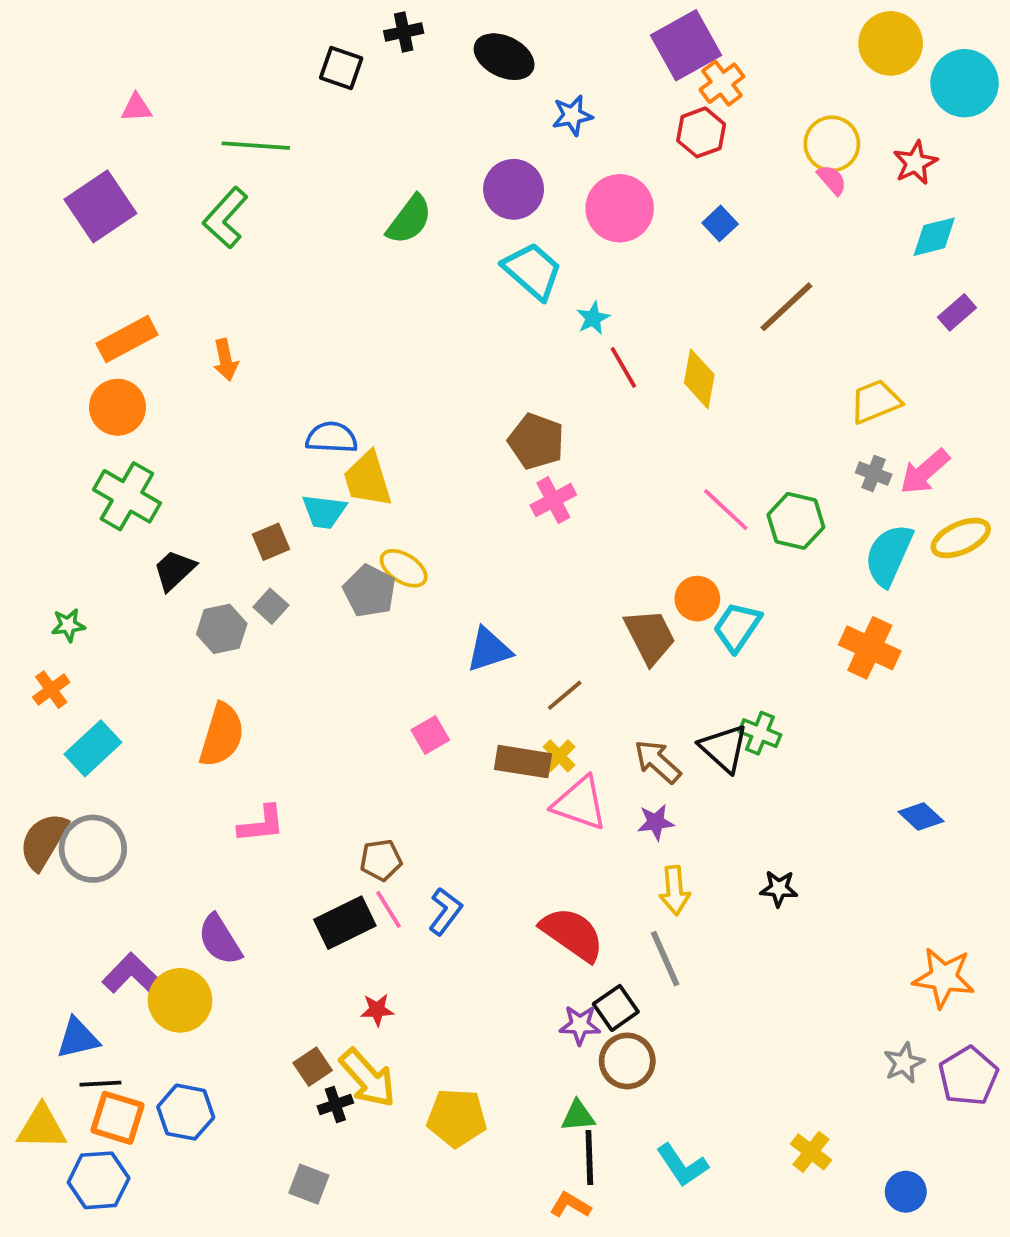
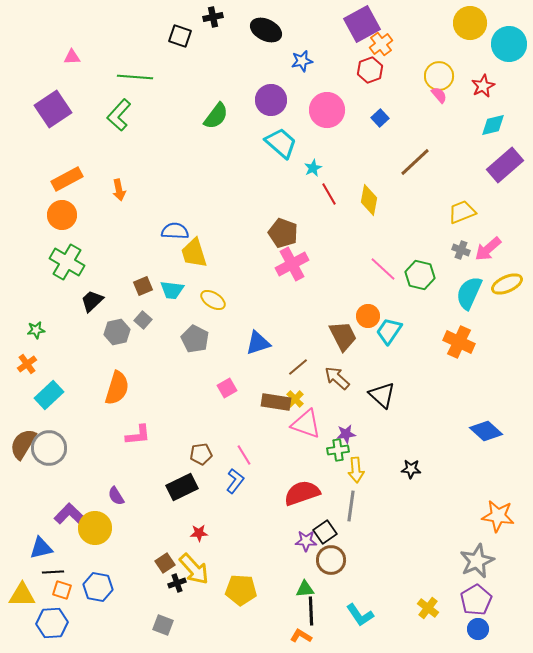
purple rectangle: (957, 312) -> (505, 165), size x1.8
pink cross: (553, 500) -> (292, 264), size x1.4
cyan trapezoid: (324, 511) -> (172, 290), moved
gray pentagon: (370, 591) -> (195, 339), moved
green cross: (760, 733) -> (338, 450), moved, turned -30
brown arrow: (658, 762) -> (337, 378), moved
blue diamond: (921, 817) -> (486, 431), size x1.4
pink line: (388, 909) -> (244, 455), moved
red semicircle: (572, 934) -> (302, 493), turned -54
purple semicircle: (220, 940) -> (116, 496), size x0.7
gray line: (665, 959) -> (351, 506), turned 32
gray star: (904, 1063) -> (477, 561), size x1.6
purple pentagon: (968, 1076) -> (476, 600), moved
orange square: (117, 1118) -> (62, 590), size x0.7

